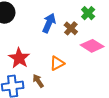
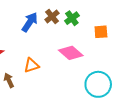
brown cross: (71, 28) -> (52, 16), moved

